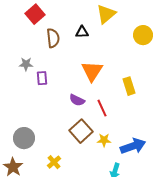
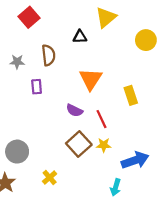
brown semicircle: (53, 38) -> (48, 55), moved
gray star: (26, 64) -> (17, 62), moved
yellow star: (104, 140) -> (104, 145), moved

